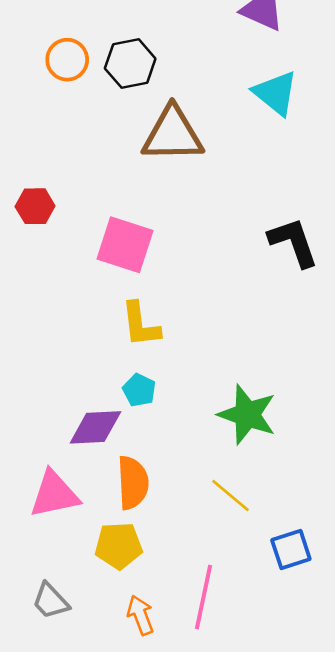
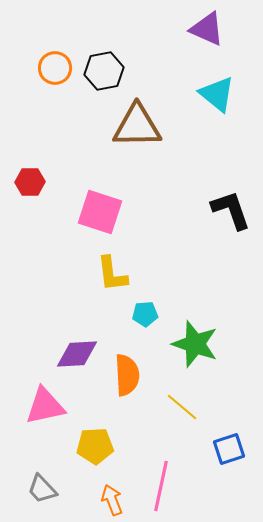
cyan pentagon: (139, 390) -> (145, 314), moved, turned -30
orange semicircle: (133, 483) -> (127, 375), moved

